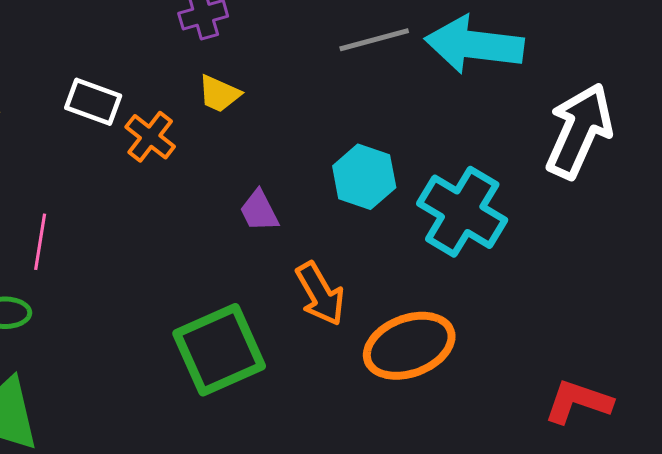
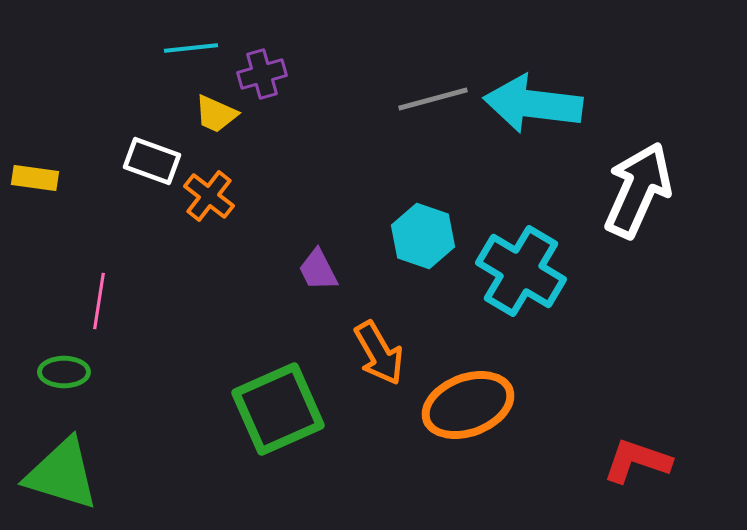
yellow trapezoid: (219, 94) -> (216, 114), moved

